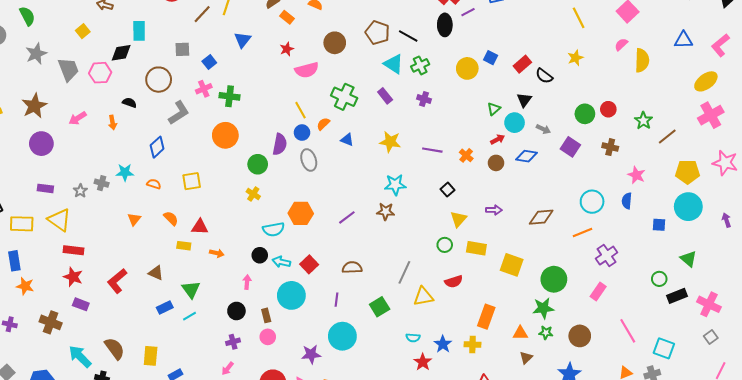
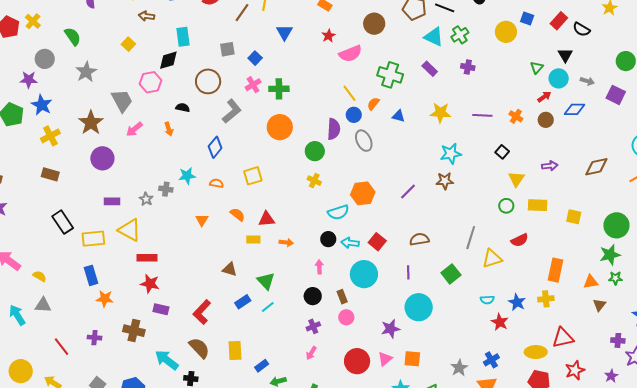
gray trapezoid: (68, 69) -> (122, 101), moved
yellow square: (512, 265) -> (574, 217), size x0.7
red L-shape: (117, 281) -> (202, 312), moved

